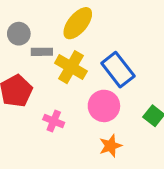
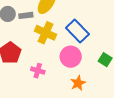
gray rectangle: (42, 52) -> (26, 15), moved

